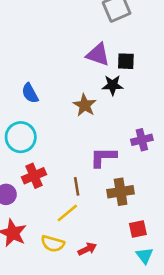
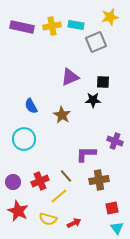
purple triangle: (98, 55) -> (70, 77), moved, turned -42
brown star: (85, 105) -> (62, 115), moved
purple cross: (142, 140) -> (115, 141), turned 35
red cross: (34, 176) -> (40, 181), moved
brown line: (77, 186) -> (66, 176), turned -32

